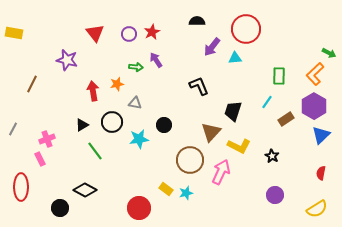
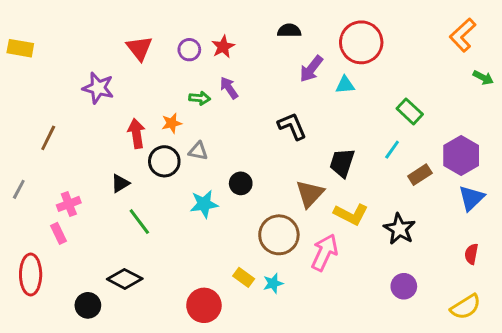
orange L-shape: (315, 74) -> (463, 35), moved
green rectangle: (279, 76) -> (410, 111), turned -48
brown line: (32, 84) -> (48, 138), moved
black circle: (112, 122) -> (164, 161), moved
black star: (272, 156) -> (399, 229), size x1.5

